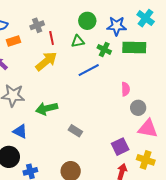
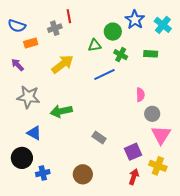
green circle: (87, 21) -> (113, 32), moved
blue star: (117, 26) -> (135, 20), moved, turned 30
red line: (52, 38) -> (69, 16), moved
green rectangle: (134, 48) -> (151, 54), size x0.6
pink triangle: (148, 129) -> (161, 135), turned 50
gray rectangle: (75, 131) -> (99, 137), moved

